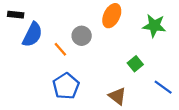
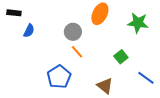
blue semicircle: (32, 35) -> (29, 31), size x0.6
orange line: (60, 49) -> (77, 52), moved

